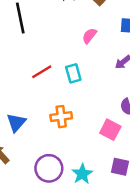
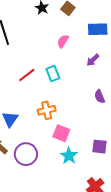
pink square: (110, 130) -> (61, 133), moved
purple circle: (49, 168) -> (26, 154), moved

